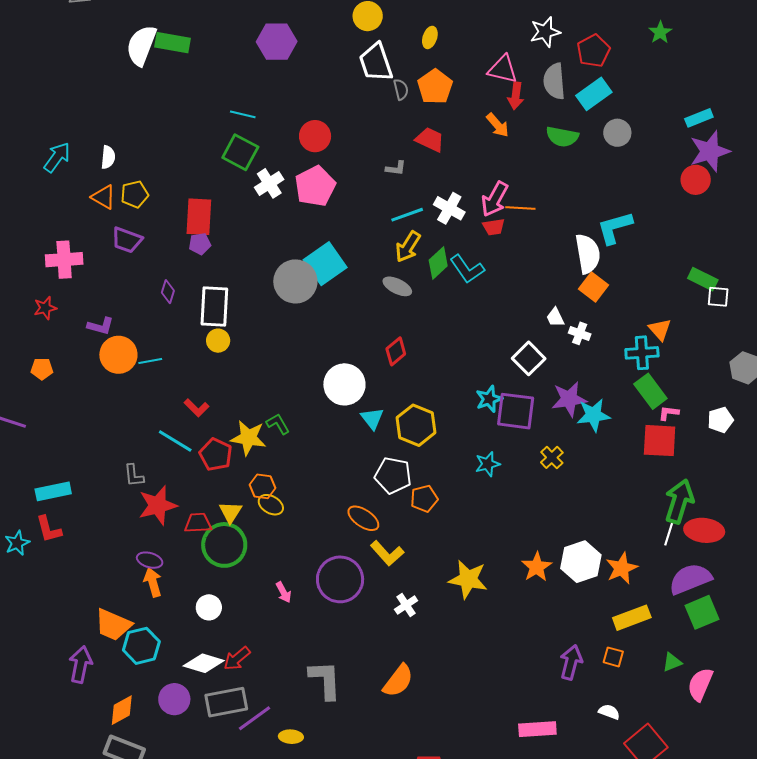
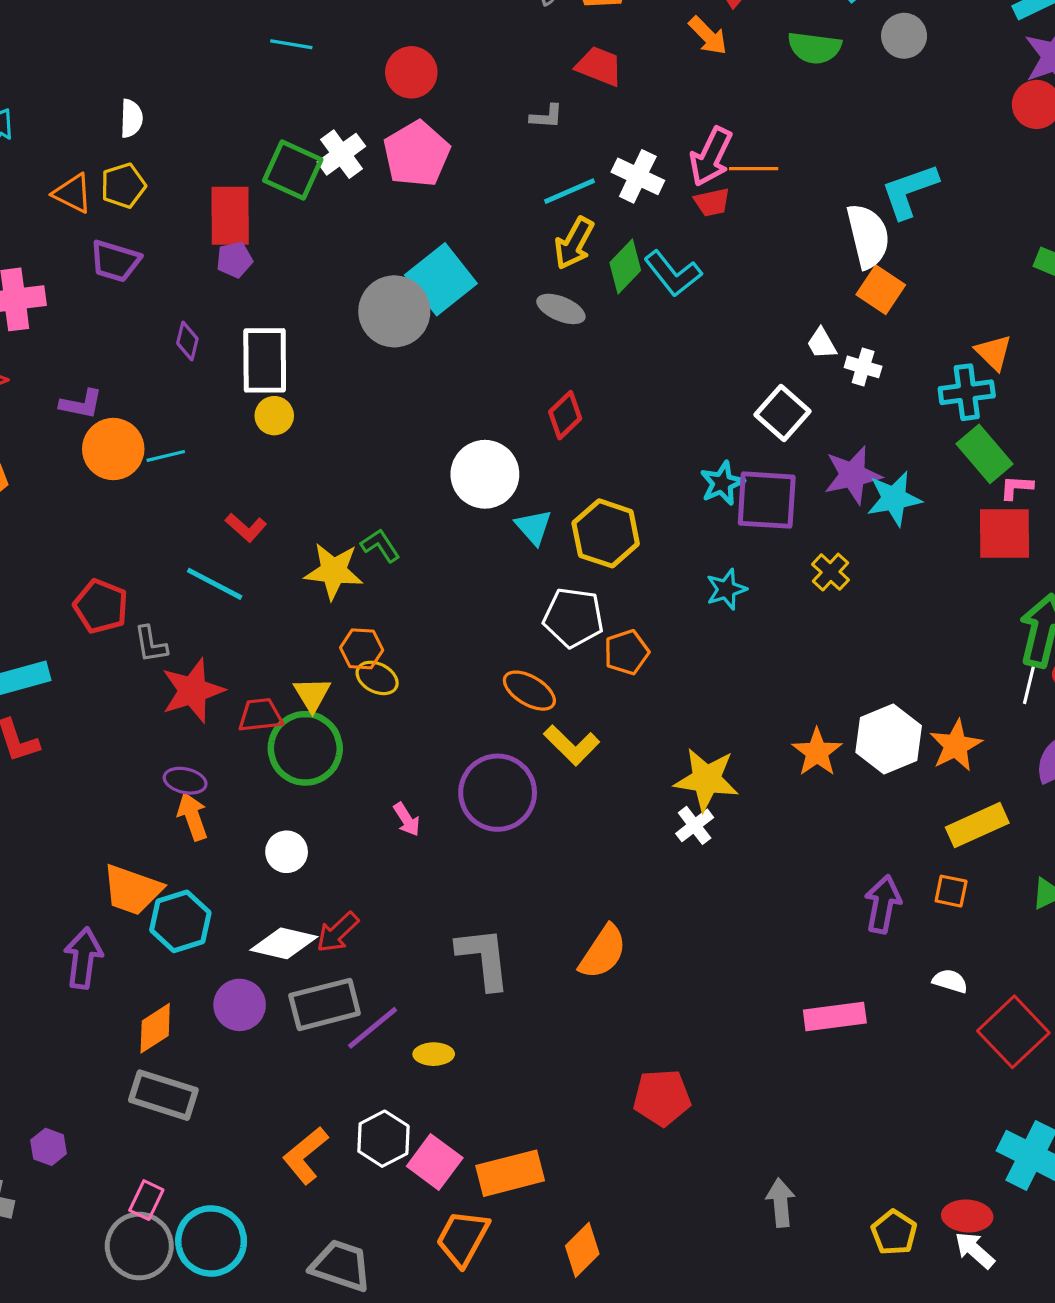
green square: (240, 152) -> (293, 170), moved
white semicircle: (108, 157) -> (131, 118), moved
red pentagon: (216, 455) -> (101, 606), moved
white cross: (406, 605) -> (695, 825), moved

